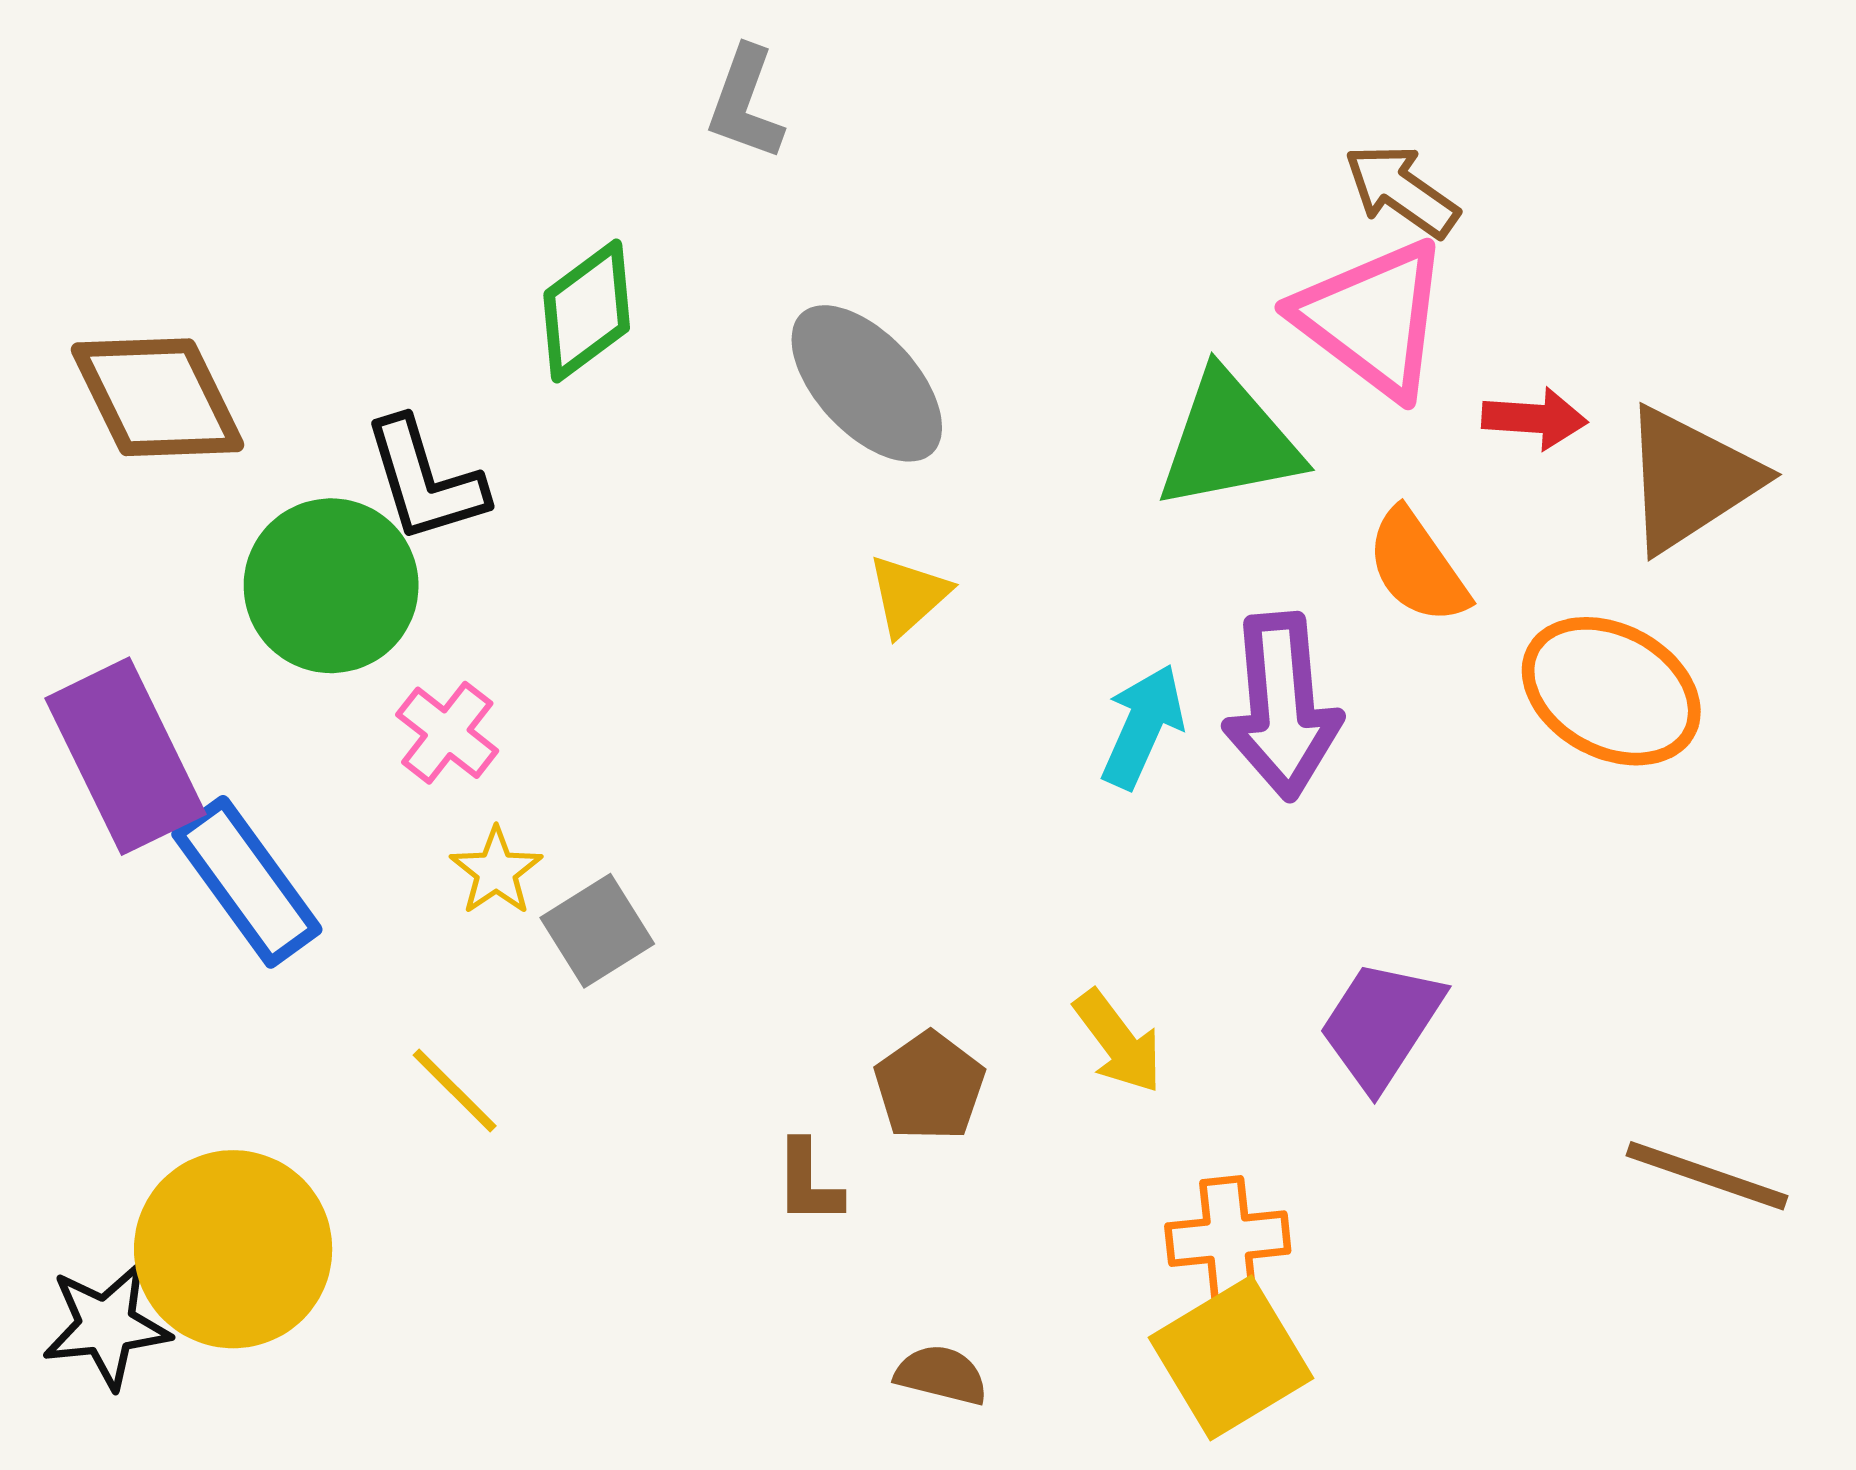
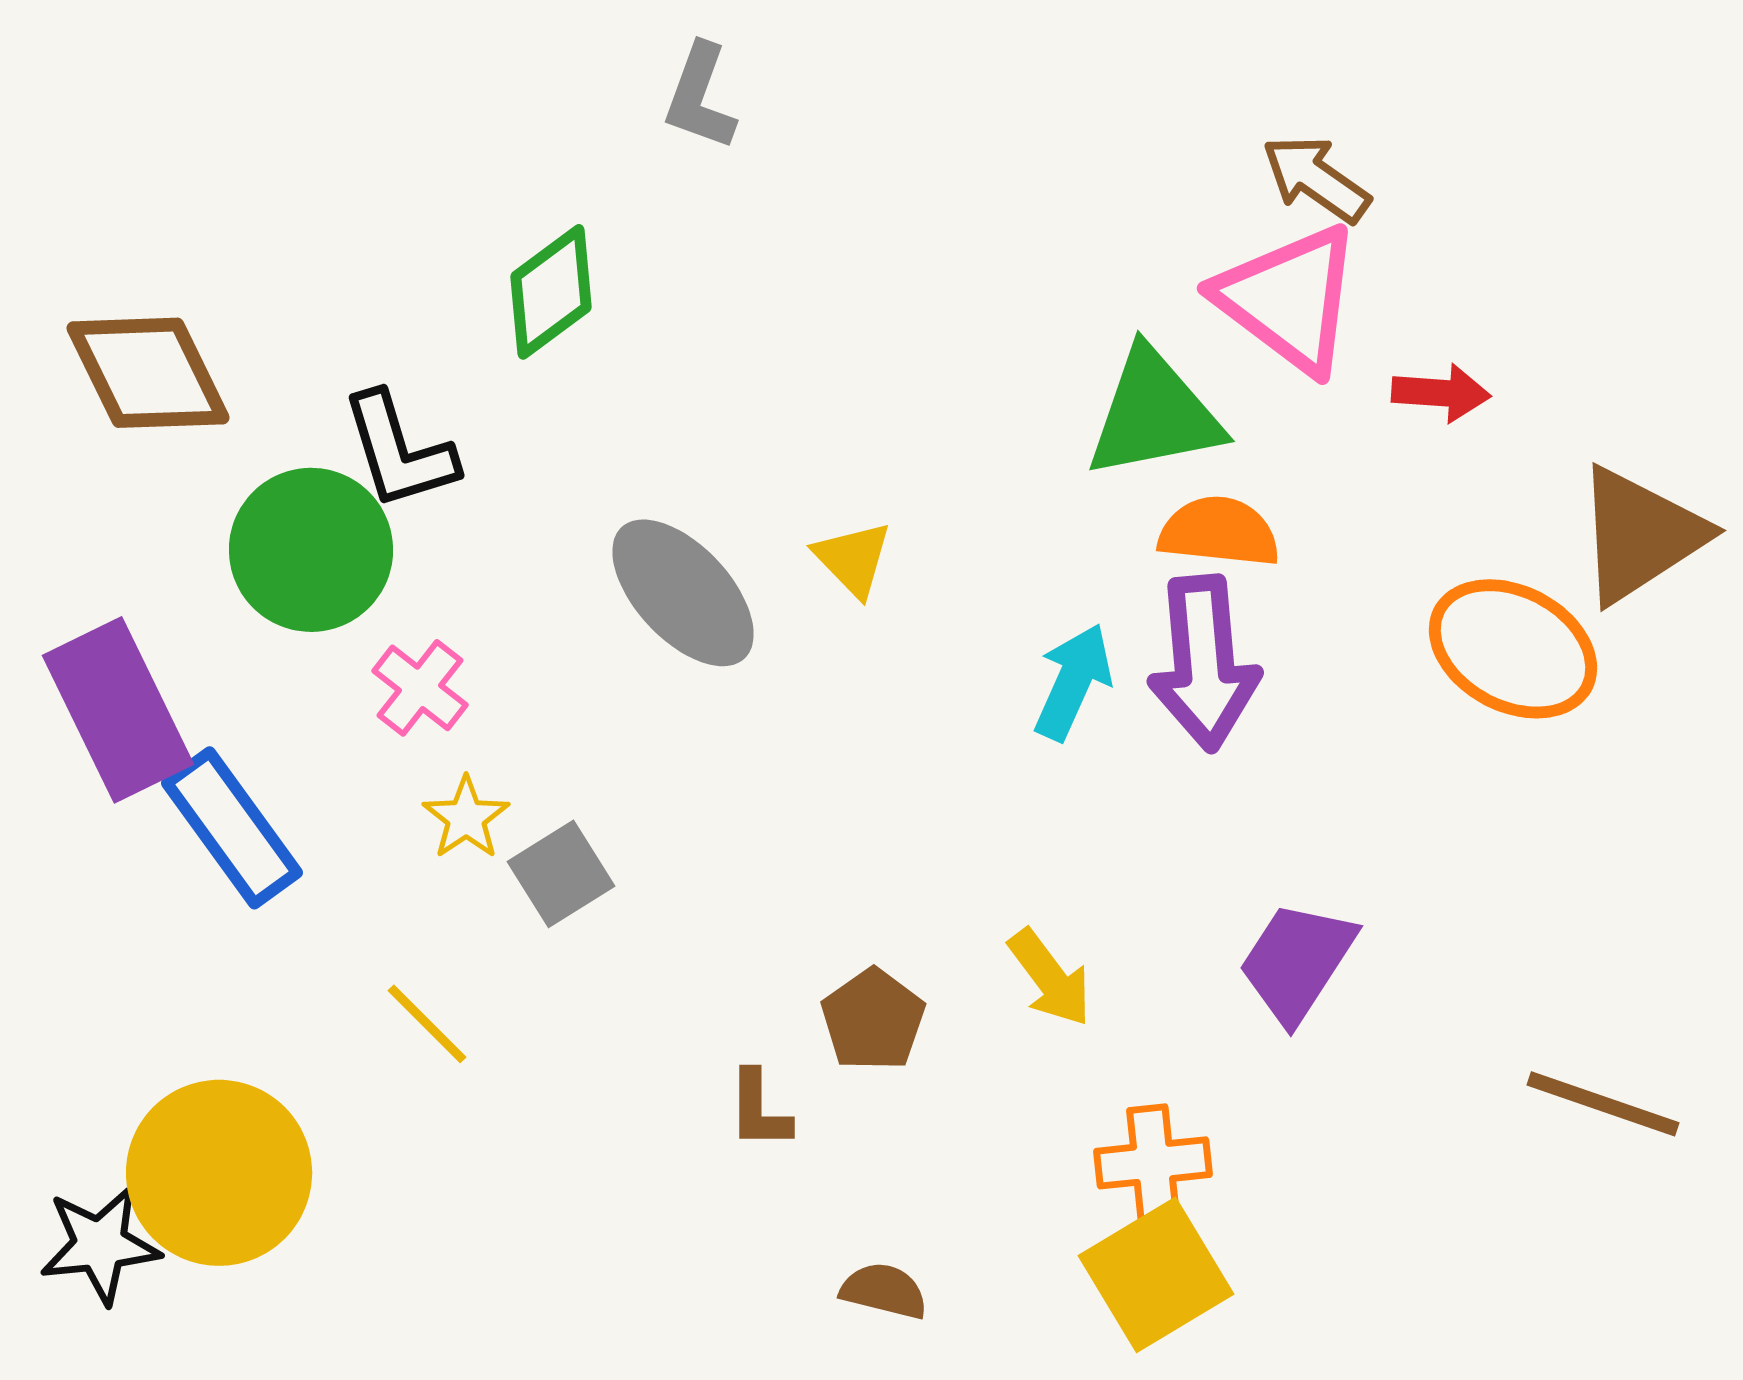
gray ellipse: (867, 383) -> (683, 593), moved
brown triangle: (1690, 479) -> (1640, 535), moved
orange semicircle: (1417, 567) -> (1219, 532), moved, turned 131
yellow triangle: (908, 595) -> (853, 559), turned -32

